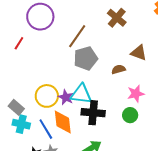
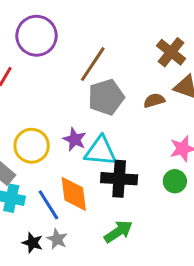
brown cross: (117, 18) -> (171, 52), moved
brown semicircle: (119, 69) -> (154, 100), moved
yellow circle: (47, 96) -> (32, 146), moved
purple star: (66, 97) -> (75, 139), moved

